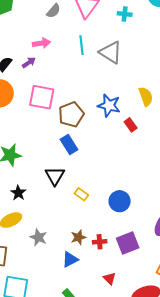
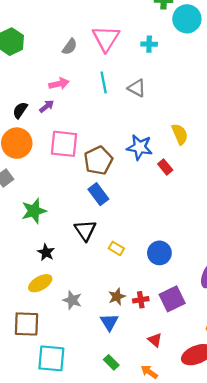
gray triangle: (111, 52) -> (137, 88), size x0.7
blue triangle: (70, 260) -> (109, 322), turned -30

